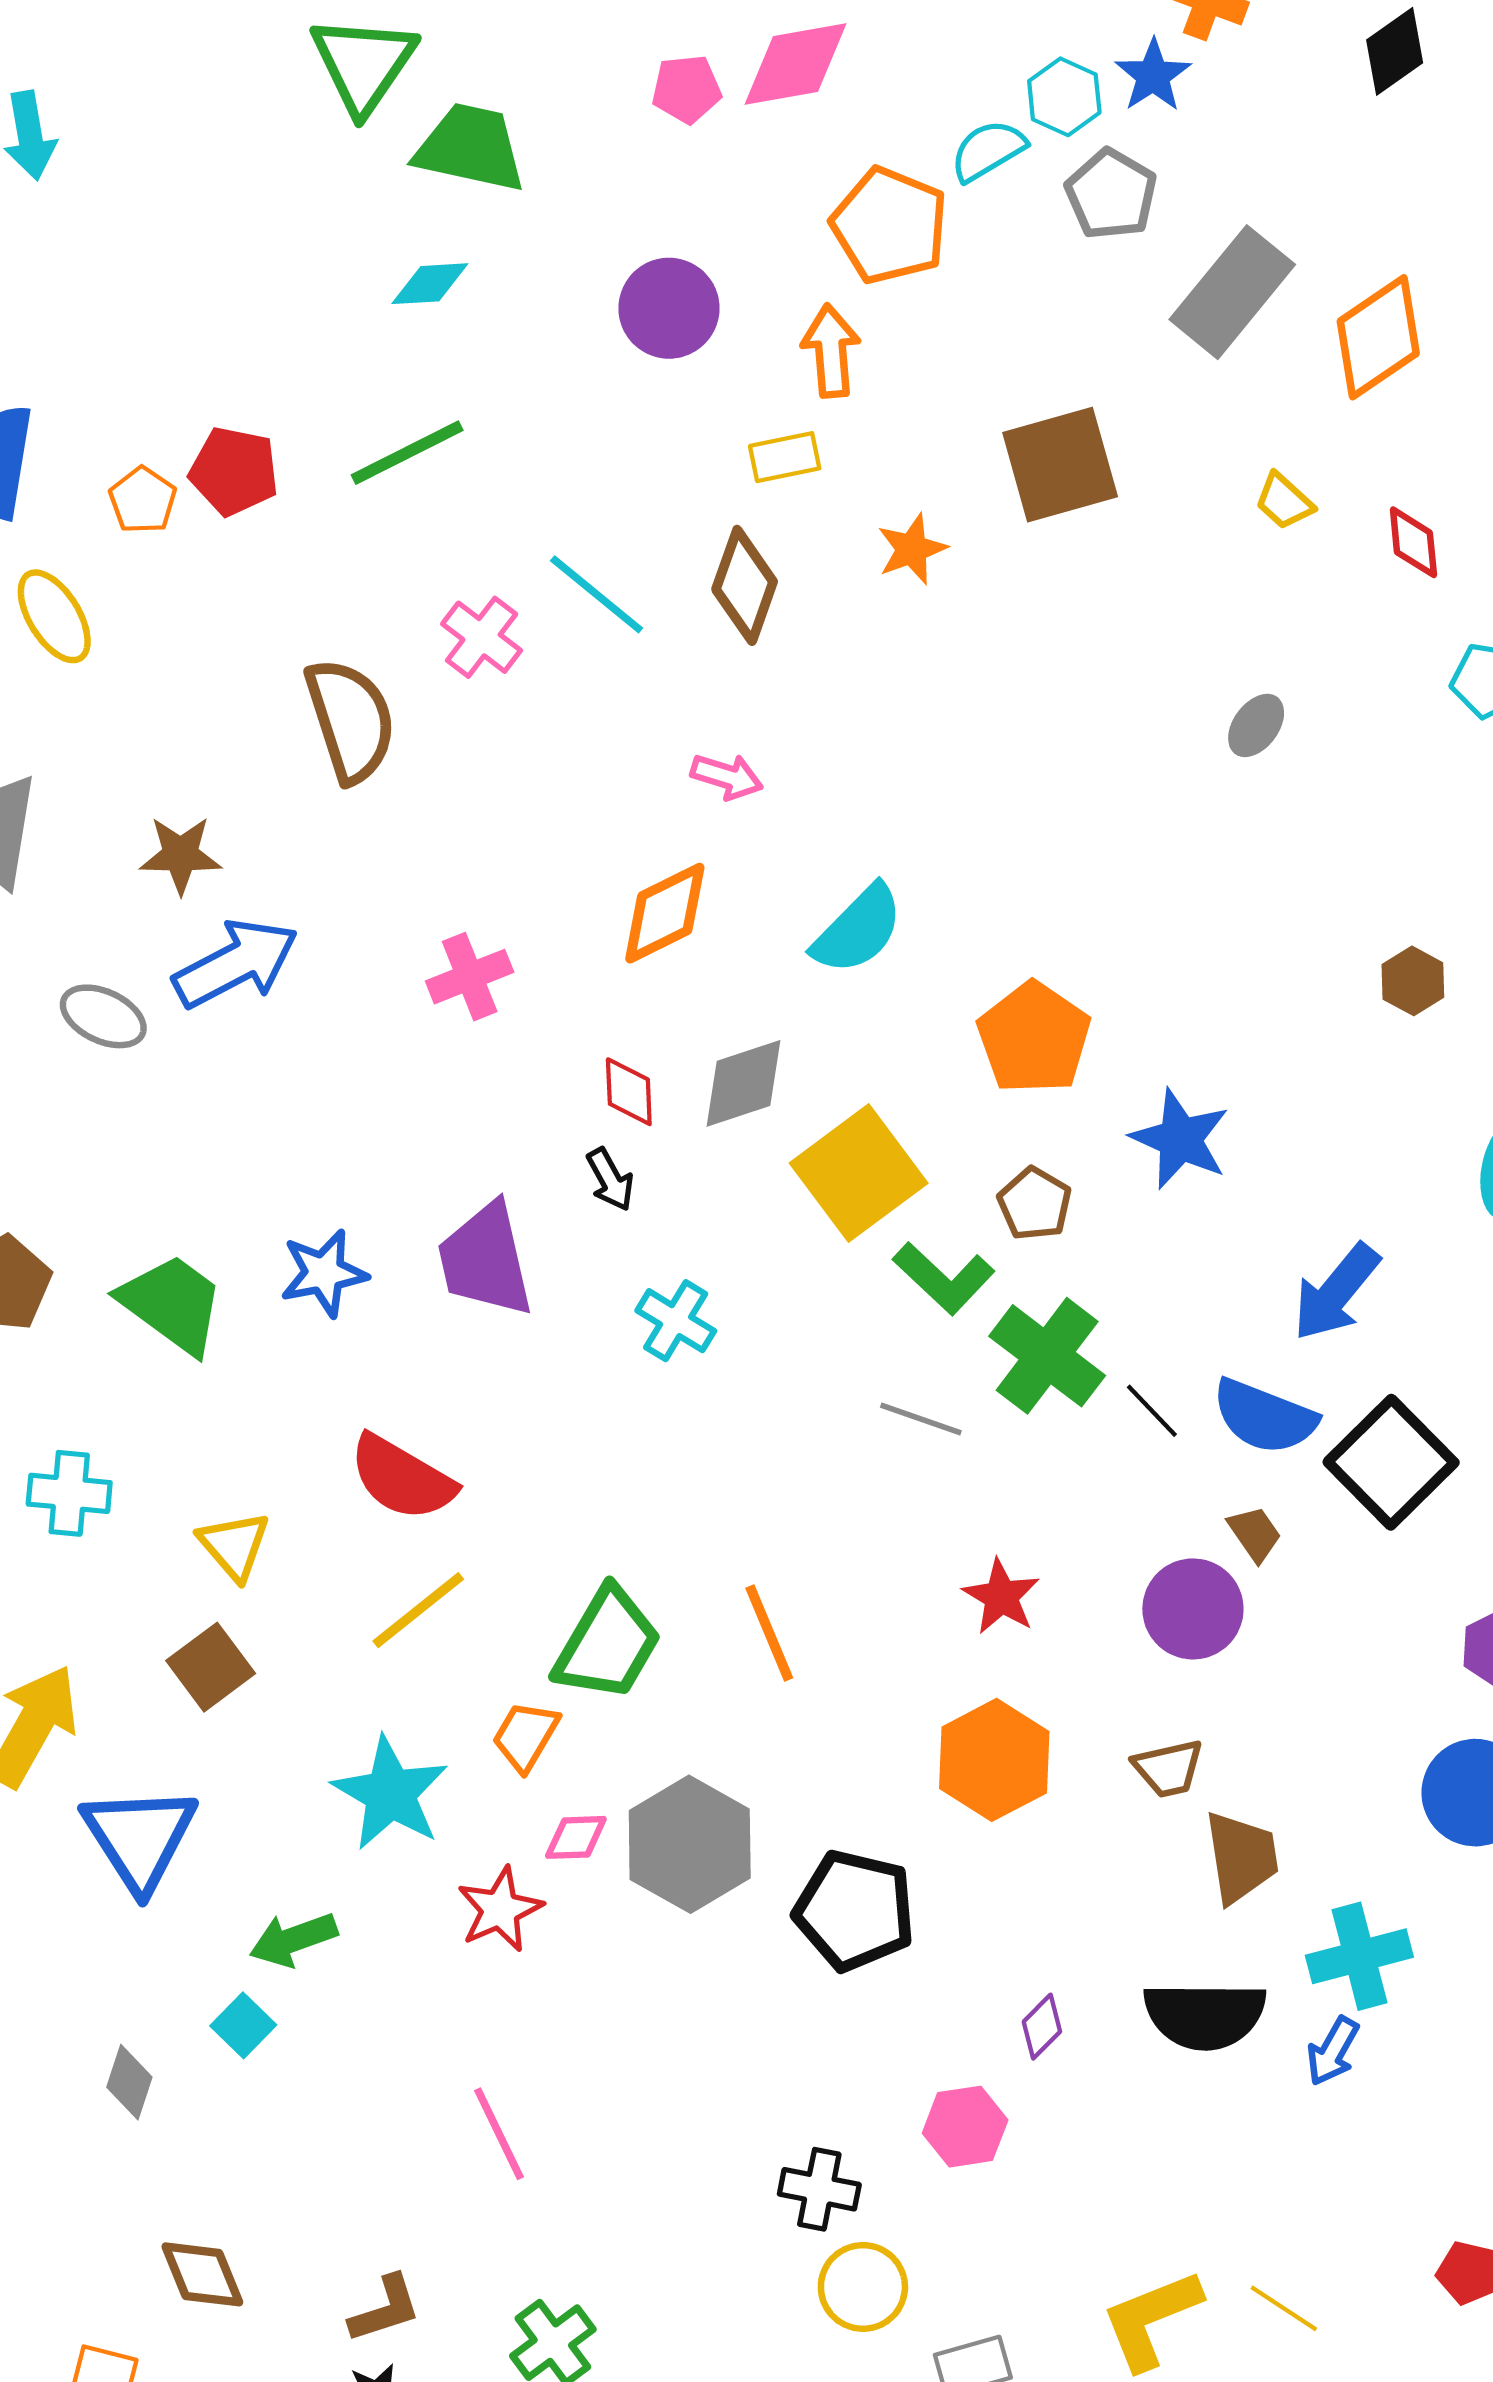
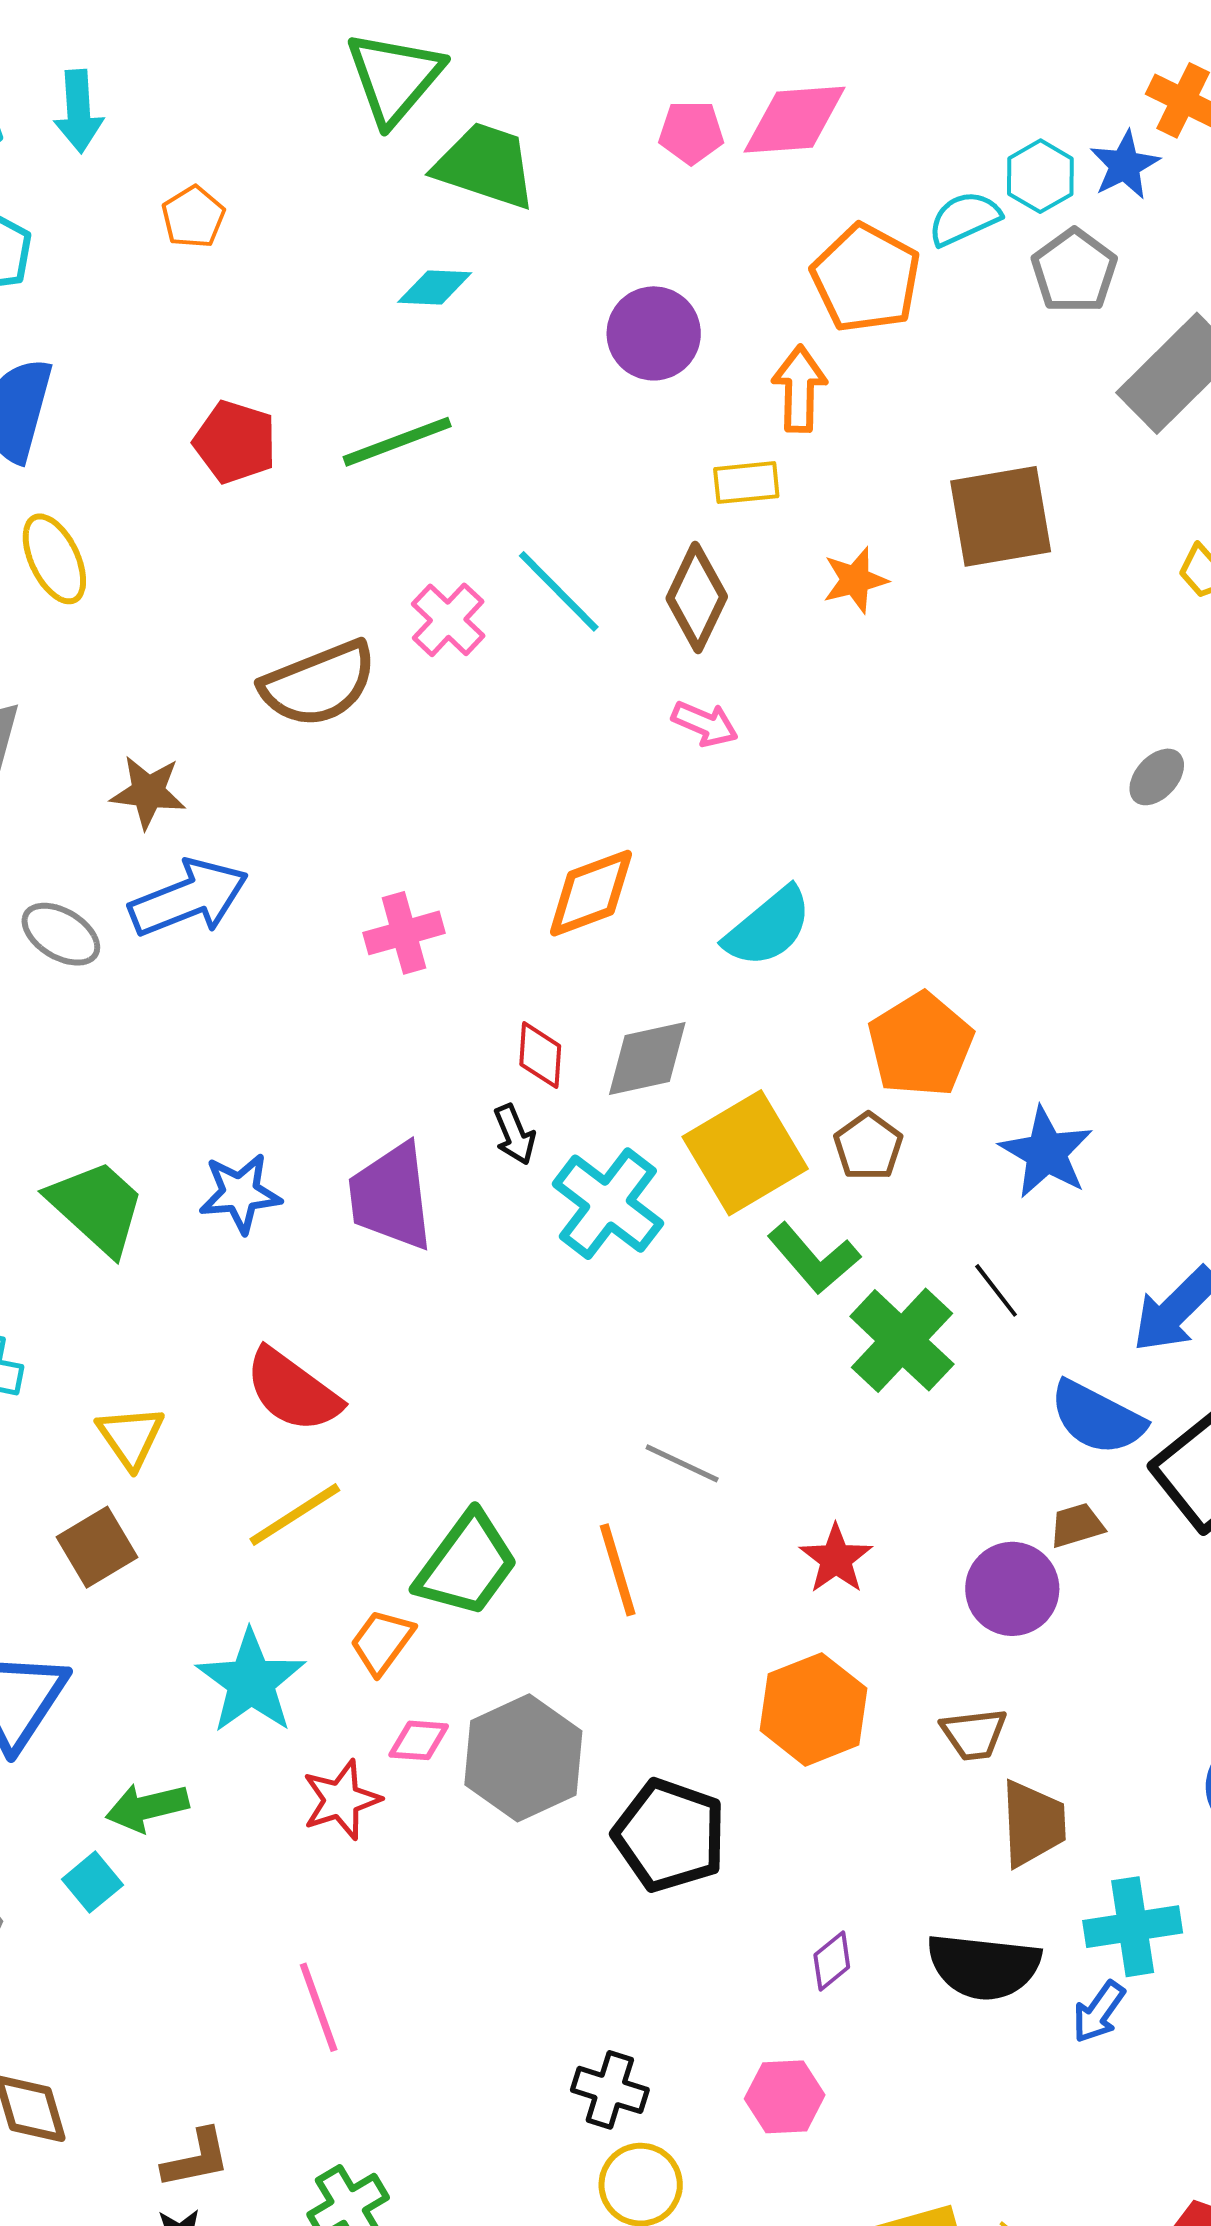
orange pentagon: (143, 500) -> (193, 217), moved
brown semicircle: (350, 720) -> (319, 684), turned 80
pink arrow: (727, 777) -> (705, 724), moved
brown pentagon: (1035, 1204) -> (868, 1147), moved
cyan cross: (676, 1321) -> (608, 1204), moved, size x1.5
black line: (1152, 1411) -> (996, 1290), moved
gray line: (921, 1419) -> (682, 1463), moved
brown trapezoid: (1255, 1534) -> (1077, 1525), turned -78
pink hexagon: (965, 2127) -> (785, 2097), moved

